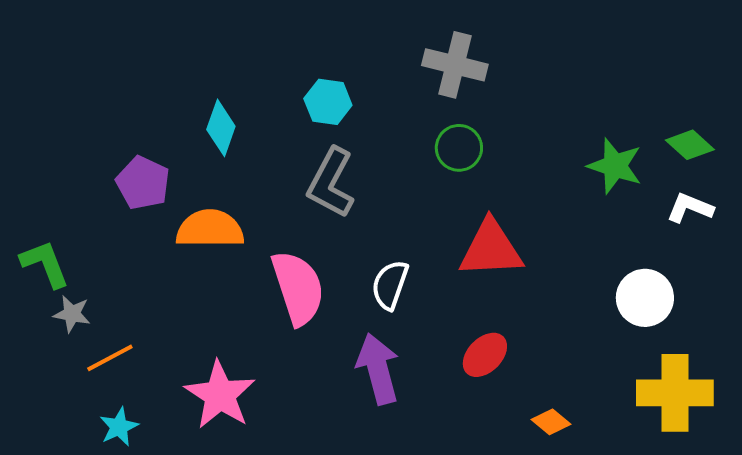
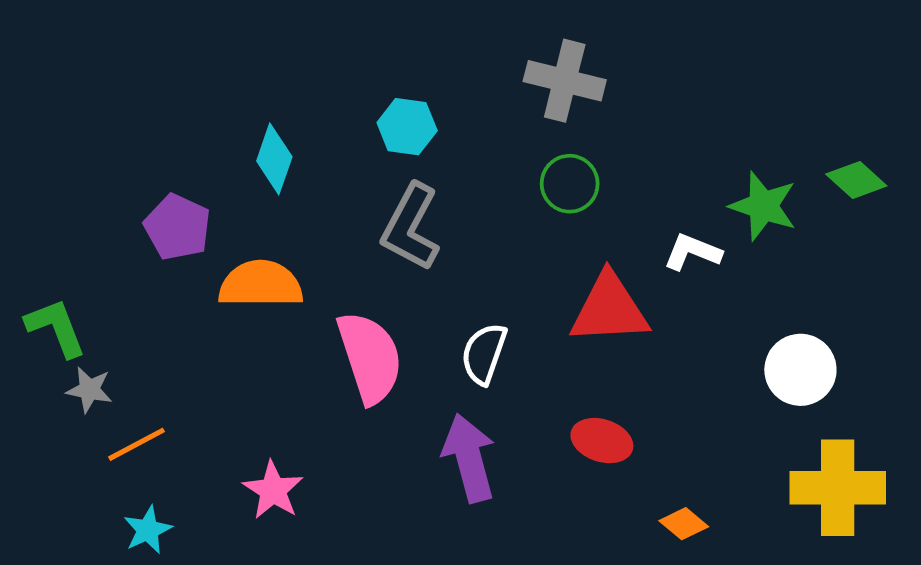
white L-shape: (690, 208) -> (692, 252), moved
red ellipse: (485, 355) -> (602, 441), turned 63
pink star: (220, 395) -> (273, 490), size x0.7

